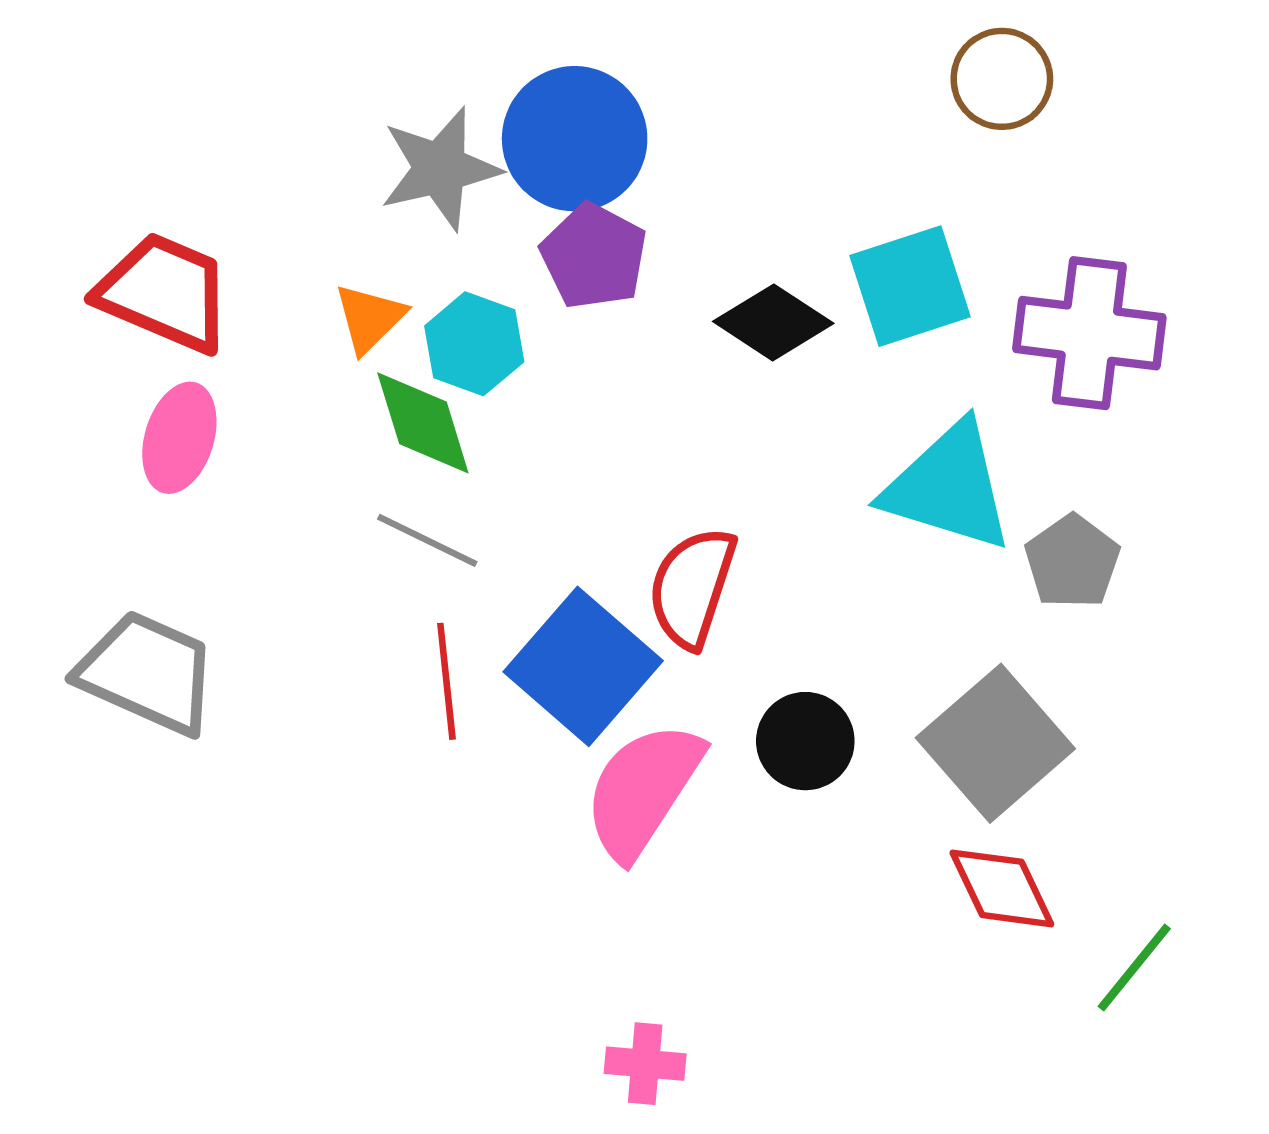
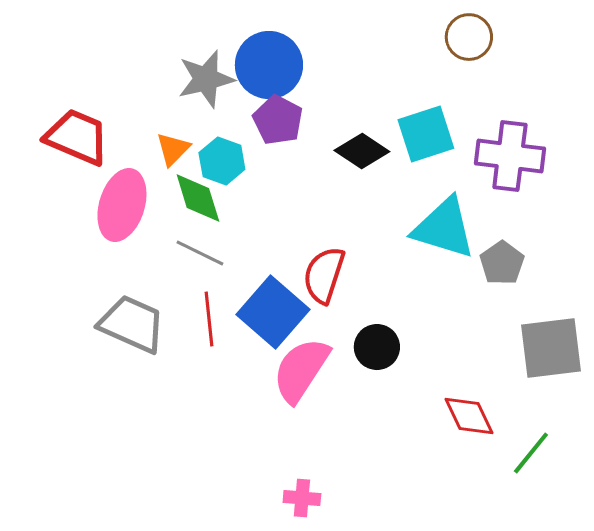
pink ellipse: (179, 438) -> (122, 205), moved, size x1.4
gray trapezoid: (147, 673) -> (132, 324), moved
gray square: (995, 743) -> (551, 348), moved, turned 34

